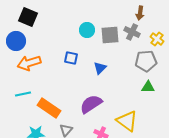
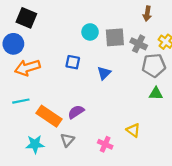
gray cross: (132, 32) -> (139, 44), moved
purple semicircle: (91, 104) -> (76, 112), moved, size x0.7
yellow triangle: (127, 121) -> (133, 130), size x0.6

